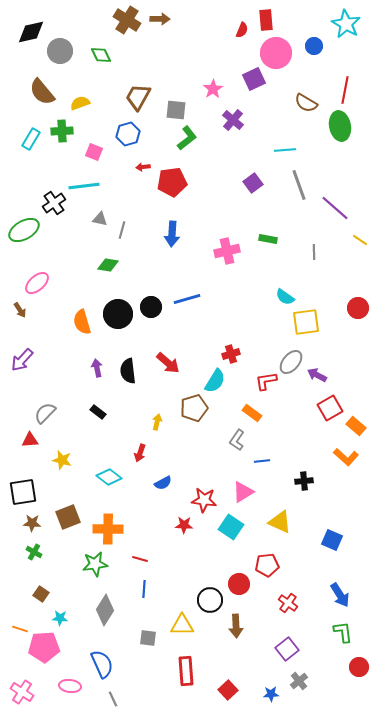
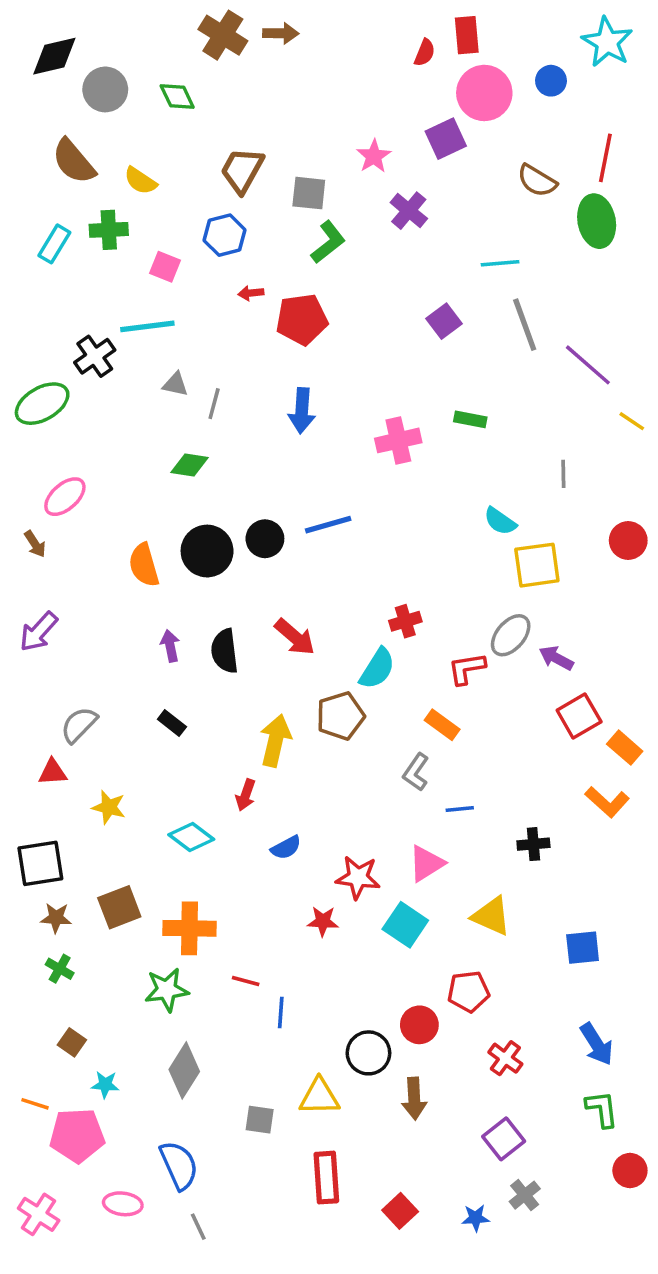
yellow semicircle: (80, 103) -> (140, 181), turned -126
gray line: (314, 252) -> (563, 474), moved
yellow arrow: (157, 422) -> (275, 741), size x1.8
blue square: (332, 540) -> (583, 948), turned -30
blue line: (144, 589) -> (281, 1013), moved

